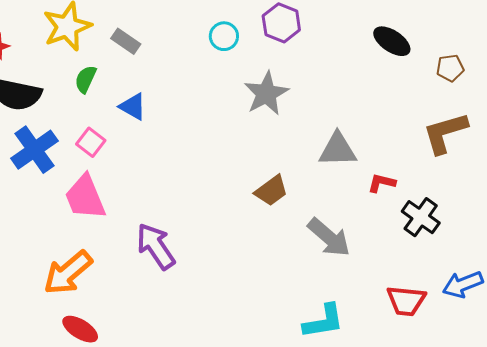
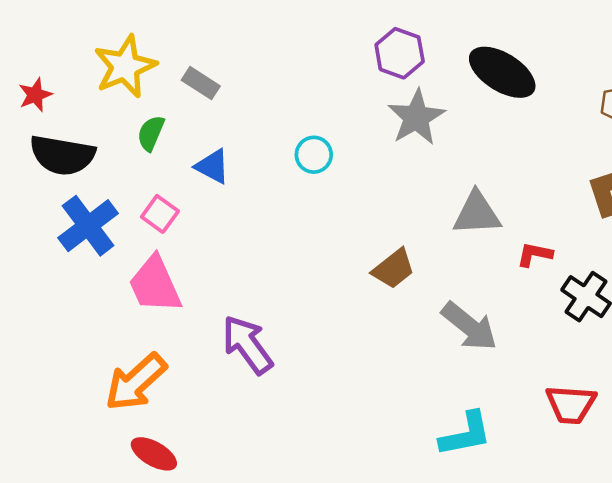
cyan circle: (224, 36) -> (314, 155), moved
black ellipse: (392, 41) -> (502, 72), moved, size x1.4
gray star: (266, 93) -> (416, 117), moved

